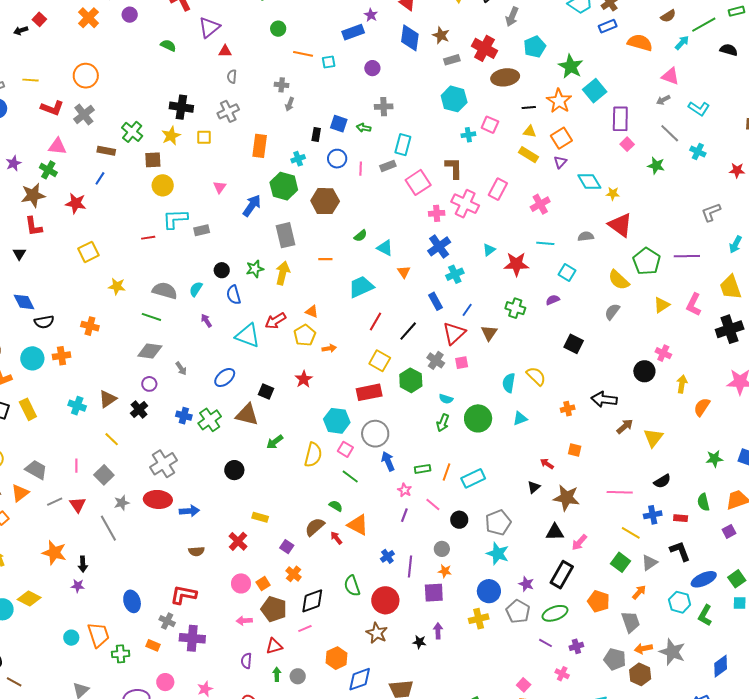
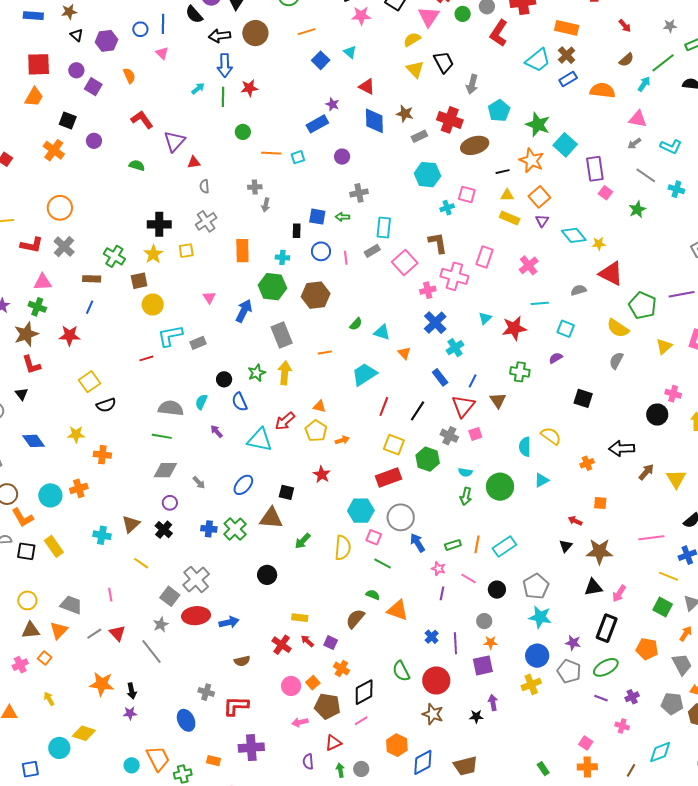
cyan cross: (298, 159) -> (282, 257), turned 32
green star: (656, 166) -> (637, 209), turned -30
yellow star: (117, 286) -> (76, 434), moved
black semicircle: (44, 322) -> (106, 405), moved
gray square: (104, 475) -> (170, 596), moved
red arrow: (336, 538) -> (307, 641), moved
gray cross: (167, 621) -> (206, 692), moved

